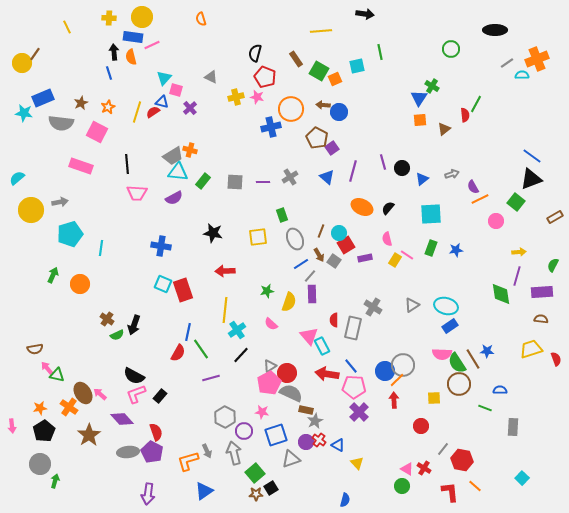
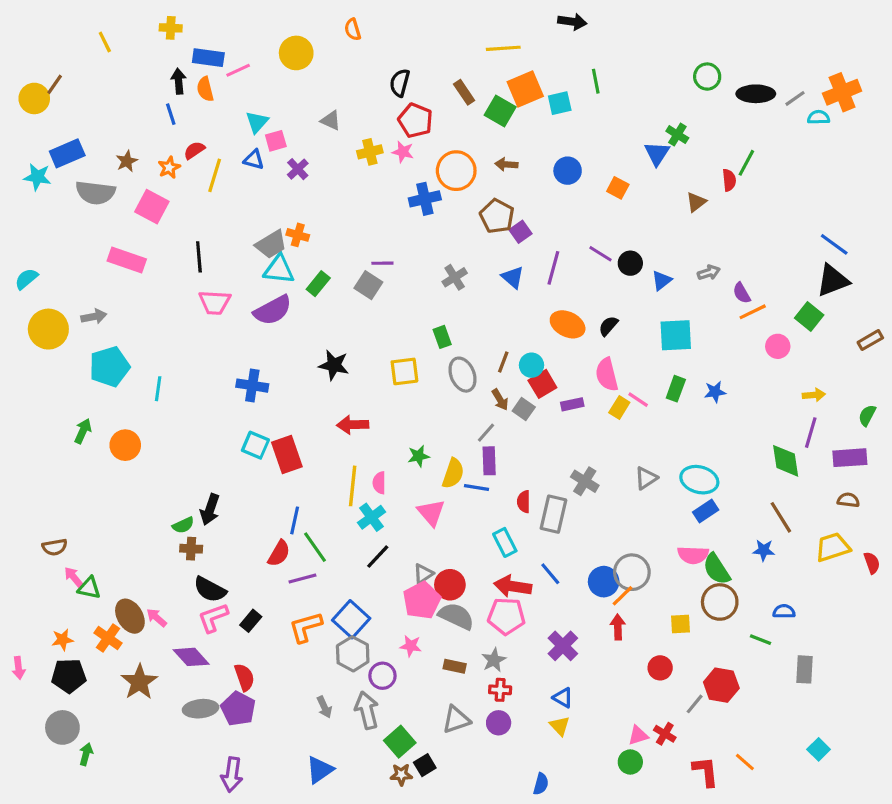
yellow circle: (142, 17) -> (296, 53), moved
orange semicircle: (201, 19) -> (353, 29), moved
black ellipse: (495, 30) -> (756, 94), moved
orange square: (335, 79) -> (525, 89), moved, size x1.6
pink square: (176, 90) -> (276, 141), turned -32
red semicircle: (153, 112) -> (194, 150), moved
blue circle: (339, 112) -> (568, 171), moved
orange square: (420, 120) -> (618, 188), moved, turned 32
purple line: (383, 162) -> (601, 254), turned -42
gray square: (235, 182) -> (368, 285), turned 30
purple line: (263, 182) -> (382, 263), moved
purple semicircle: (174, 198) -> (273, 310), size x1.4
pink semicircle: (387, 239) -> (607, 375), size x1.5
blue line: (301, 264) -> (477, 487), moved, turned 42
brown cross: (107, 319) -> (191, 549), moved, turned -32
pink semicircle: (271, 324) -> (379, 483), moved, turned 48
pink triangle: (309, 336) -> (431, 513), moved
brown line: (473, 359) -> (781, 517), moved
purple line: (211, 378) -> (302, 578), moved
pink pentagon: (354, 387) -> (506, 616), moved
brown rectangle: (306, 410) -> (455, 666), moved
black pentagon: (44, 431) -> (69, 676), turned 30
blue square: (276, 435) -> (351, 619), moved, turned -30
red cross: (319, 440) -> (500, 690), turned -32
purple circle: (306, 442) -> (499, 723), moved
blue triangle: (338, 445) -> (563, 698), moved
red hexagon: (462, 460) -> (721, 685), moved
orange L-shape: (188, 461) -> (306, 627), moved
pink triangle: (407, 469) -> (638, 735), turned -48

